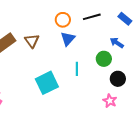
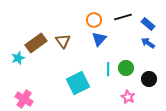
blue rectangle: (125, 19) -> (148, 24), moved
green circle: (104, 59) -> (126, 68), moved
pink star: (110, 101) -> (128, 97), moved

